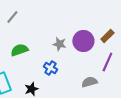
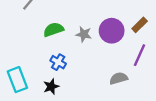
green semicircle: (19, 50) -> (53, 30), moved
blue cross: (50, 68) -> (58, 62), moved

